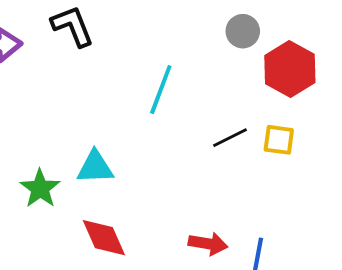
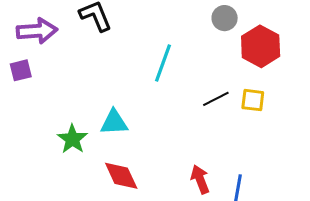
red arrow: (208, 244) -> (200, 179), turned -120

